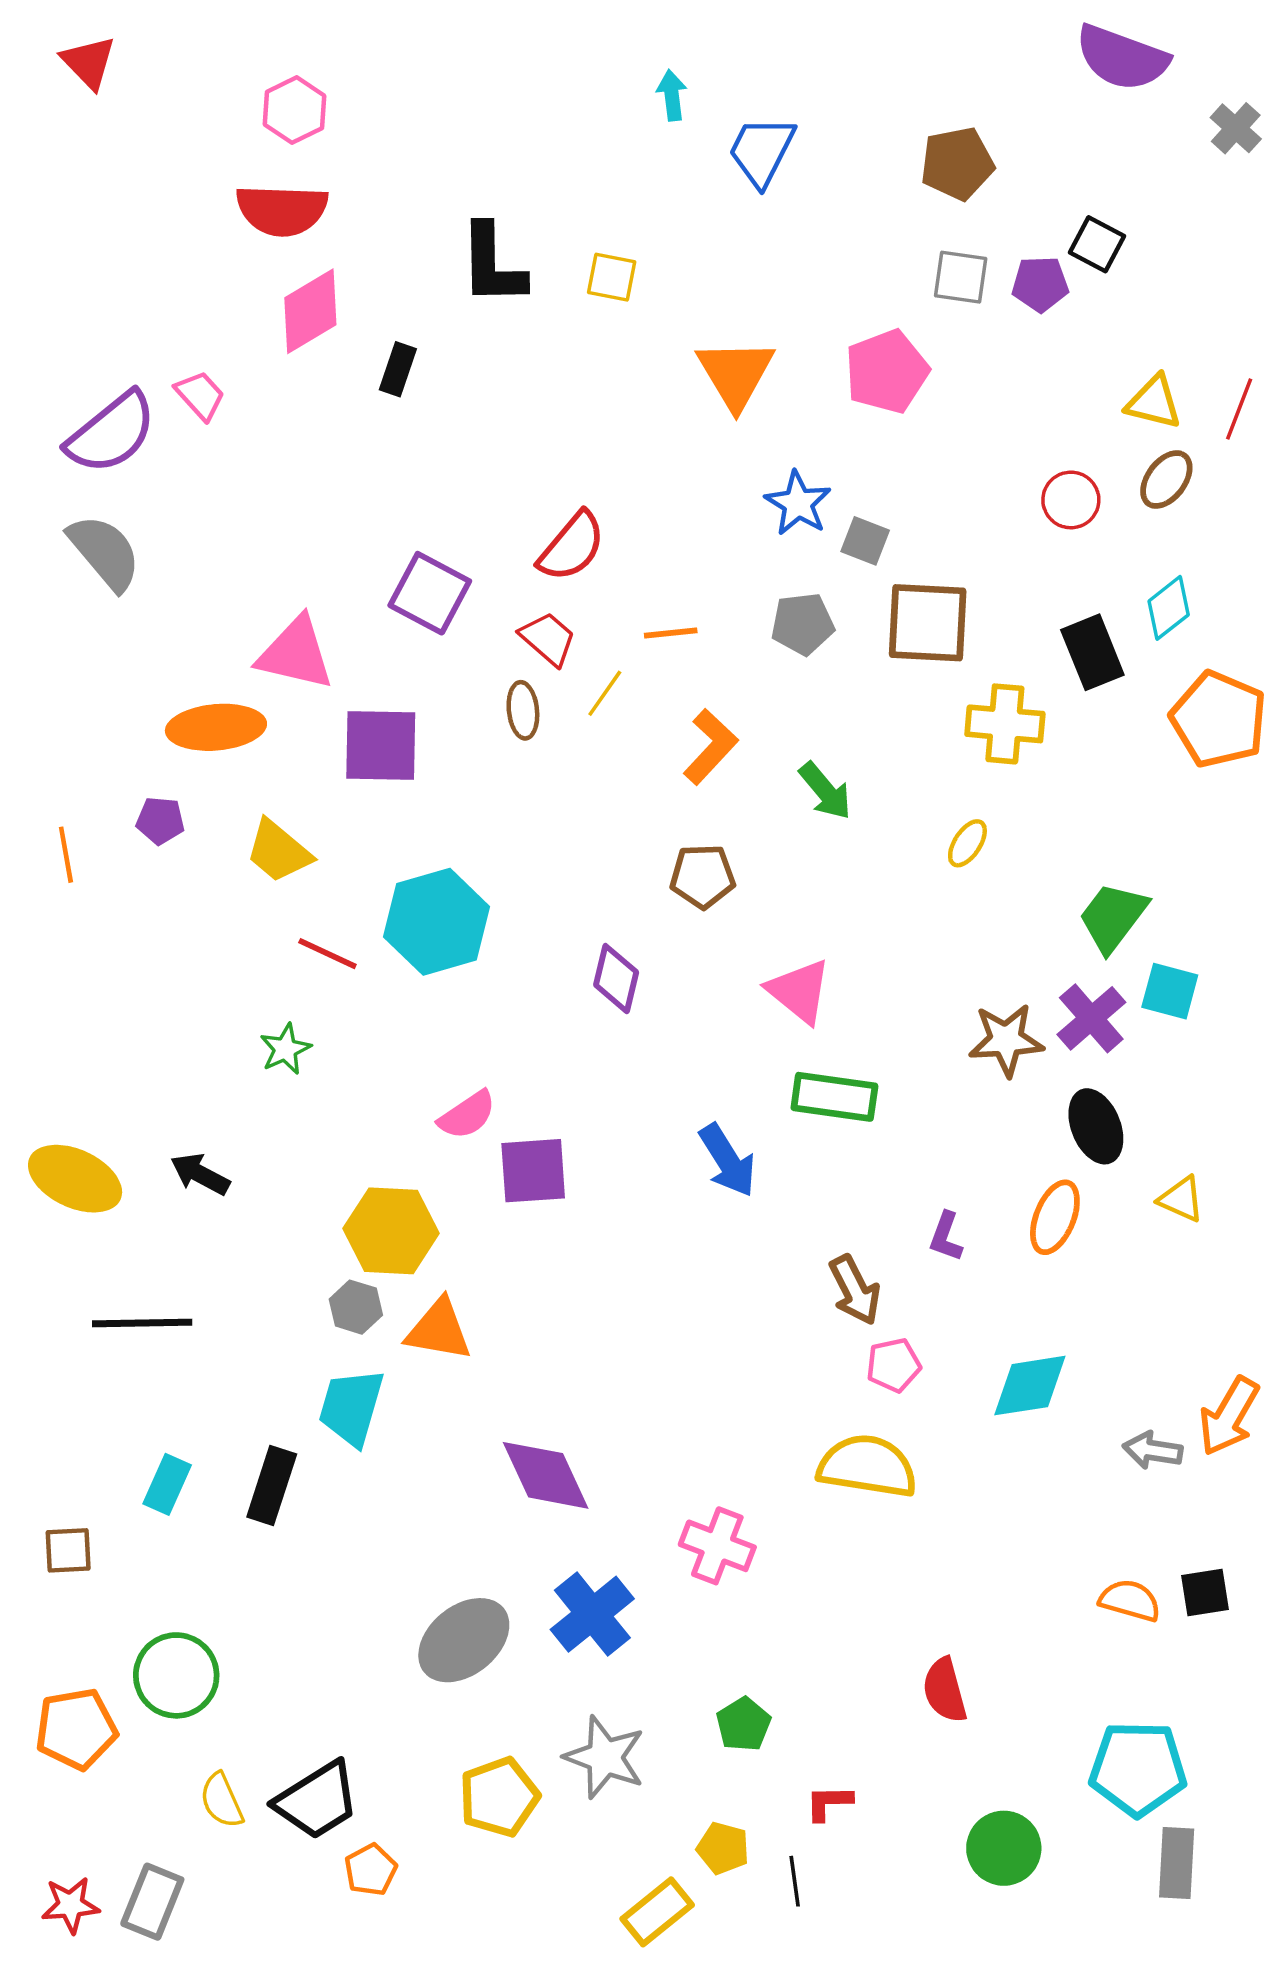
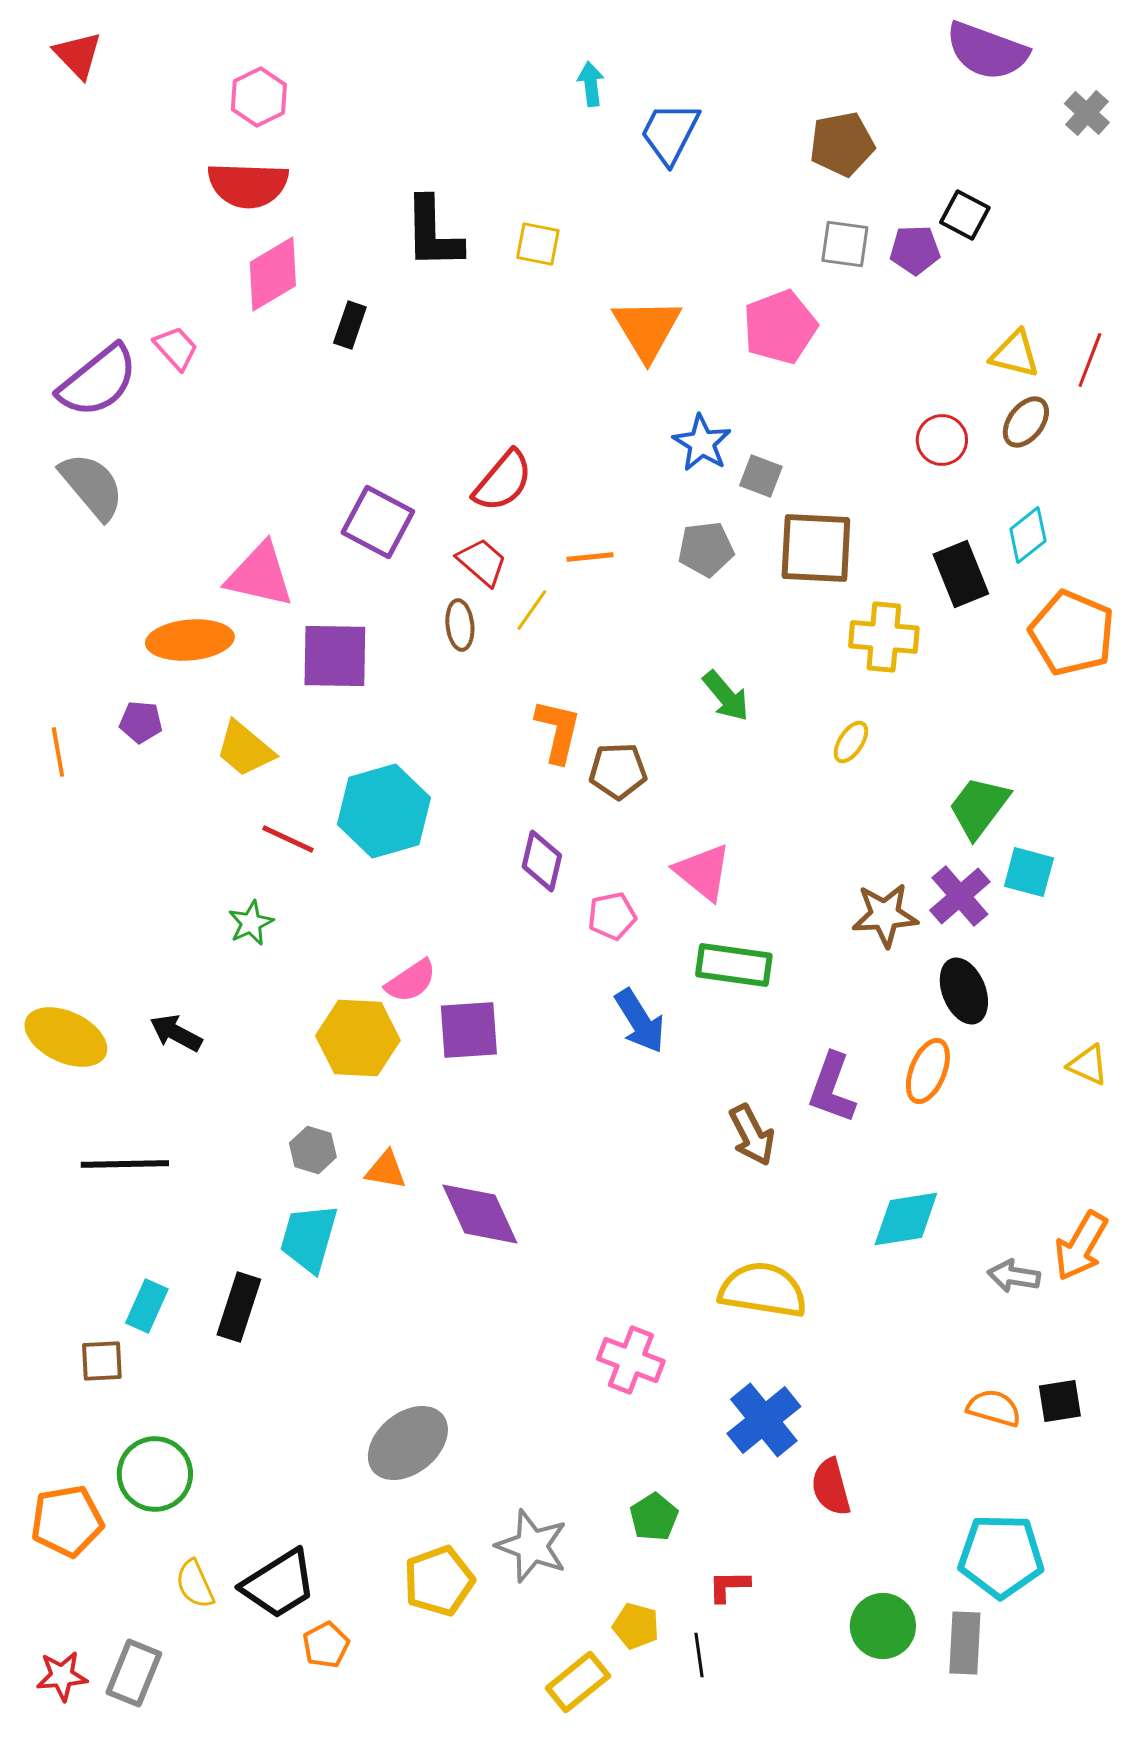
orange L-shape: (711, 747) -> (558, 731), moved, turned -30
yellow triangle: (1181, 1199) -> (1088, 1065), moved
yellow hexagon: (391, 1231) -> (358, 1038), moved
purple L-shape: (946, 1237) -> (832, 1088), size x1.6
orange triangle: (439, 1330) -> (386, 1170), size x0.7
pink pentagon: (894, 1365) -> (612, 916), moved
purple diamond: (546, 1475) -> (480, 1214), moved
brown square: (68, 1550) -> (102, 1361), moved
blue cross: (592, 1614) -> (764, 1420), moved
gray rectangle: (1177, 1863) -> (965, 1643), moved

